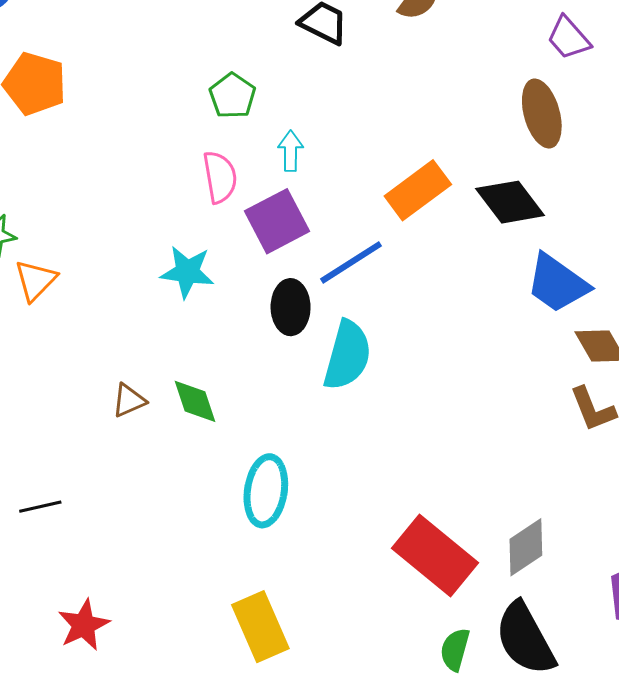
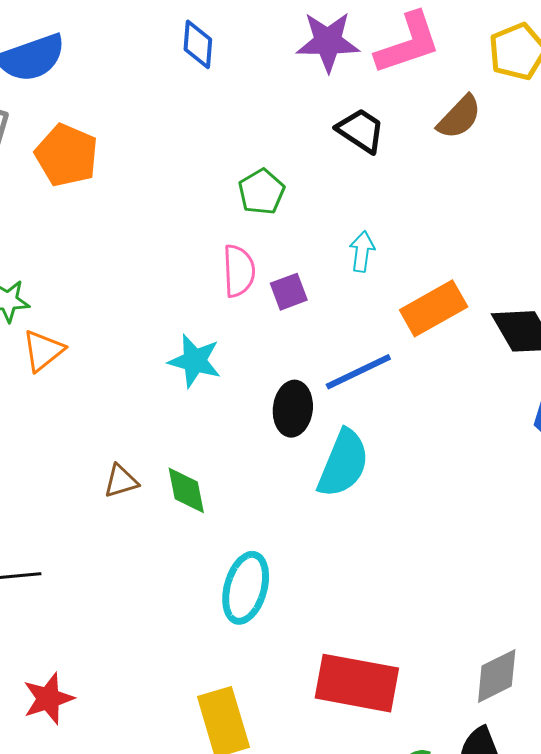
cyan arrow: (291, 151) -> (362, 251), moved
purple square: (277, 221) -> (289, 292), moved, size x0.6
red rectangle: (435, 556) -> (357, 683), moved, turned -36

